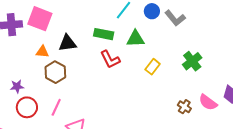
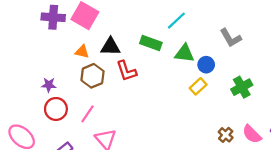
blue circle: (152, 11) -> (206, 65), moved
red L-shape: (110, 59) -> (126, 71), moved

